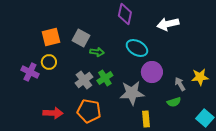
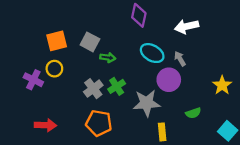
yellow star: (200, 77) -> (222, 85), turned -30
gray arrow: (180, 84) -> (180, 59), moved
red arrow: (53, 113) -> (46, 125), moved

